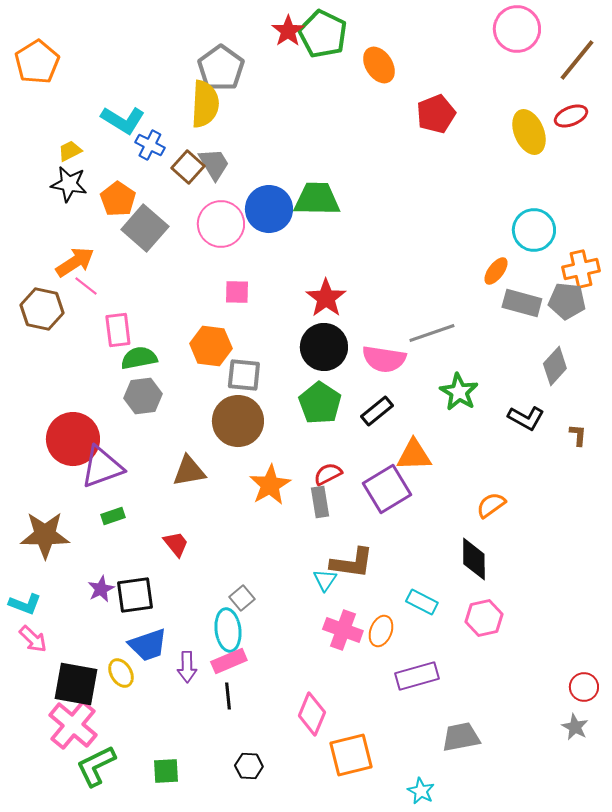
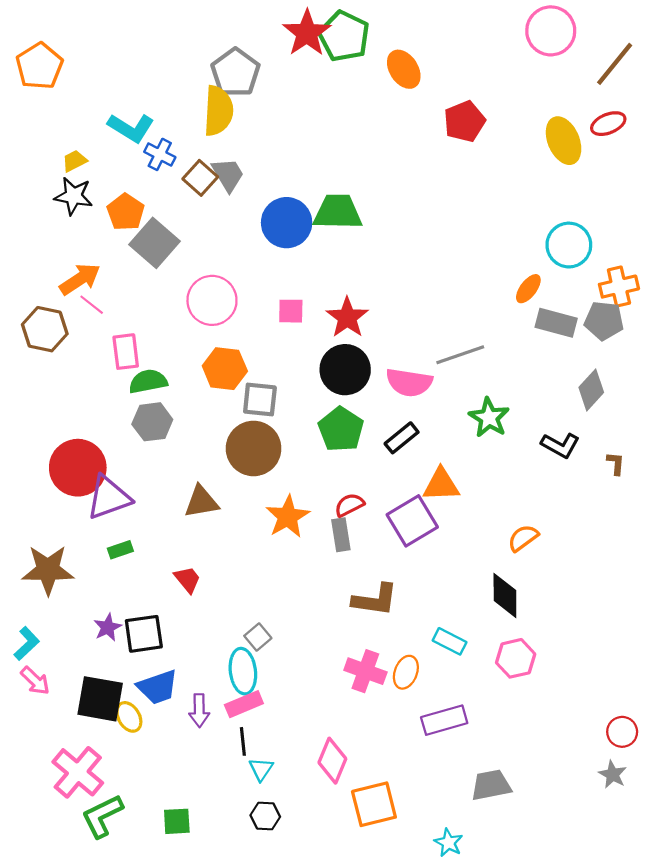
red star: (288, 31) -> (307, 33), size x1.4
pink circle: (221, 224) -> (212, 300), moved
pink square: (237, 292) -> (291, 311), moved
cyan triangle: (325, 580) -> (261, 769), moved
cyan L-shape: (25, 604) -> (27, 643), turned -64
black square: (76, 684) -> (100, 699), moved

